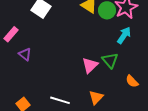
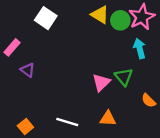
cyan arrow: (124, 35) -> (140, 49), turned -48
orange triangle: (96, 97) -> (108, 119), turned 49

